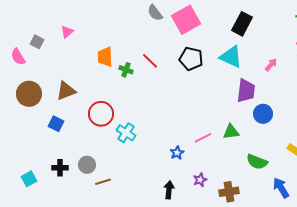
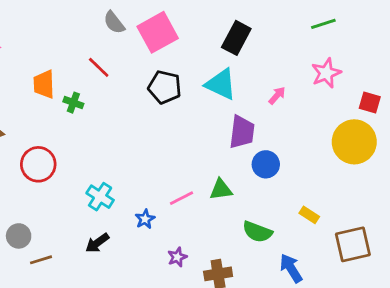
red line: (150, 61) -> (99, 67), moved
cyan cross: (126, 133) -> (100, 197), moved
black arrow: (169, 190) -> (97, 243), moved, turned -132

